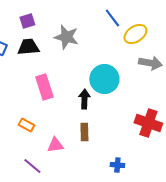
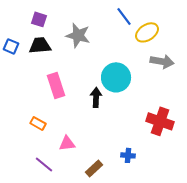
purple square: (27, 21) -> (39, 19), turned 35
brown rectangle: (84, 132) -> (94, 168), moved, turned 48
blue cross: (117, 165) -> (128, 155), moved

